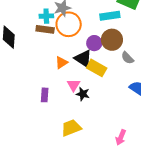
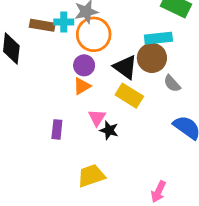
cyan rectangle: (110, 16) -> (158, 38), moved
brown rectangle: (45, 29) -> (42, 25), moved
purple circle: (94, 43) -> (84, 65), moved
black triangle: (83, 59) -> (125, 67), moved

